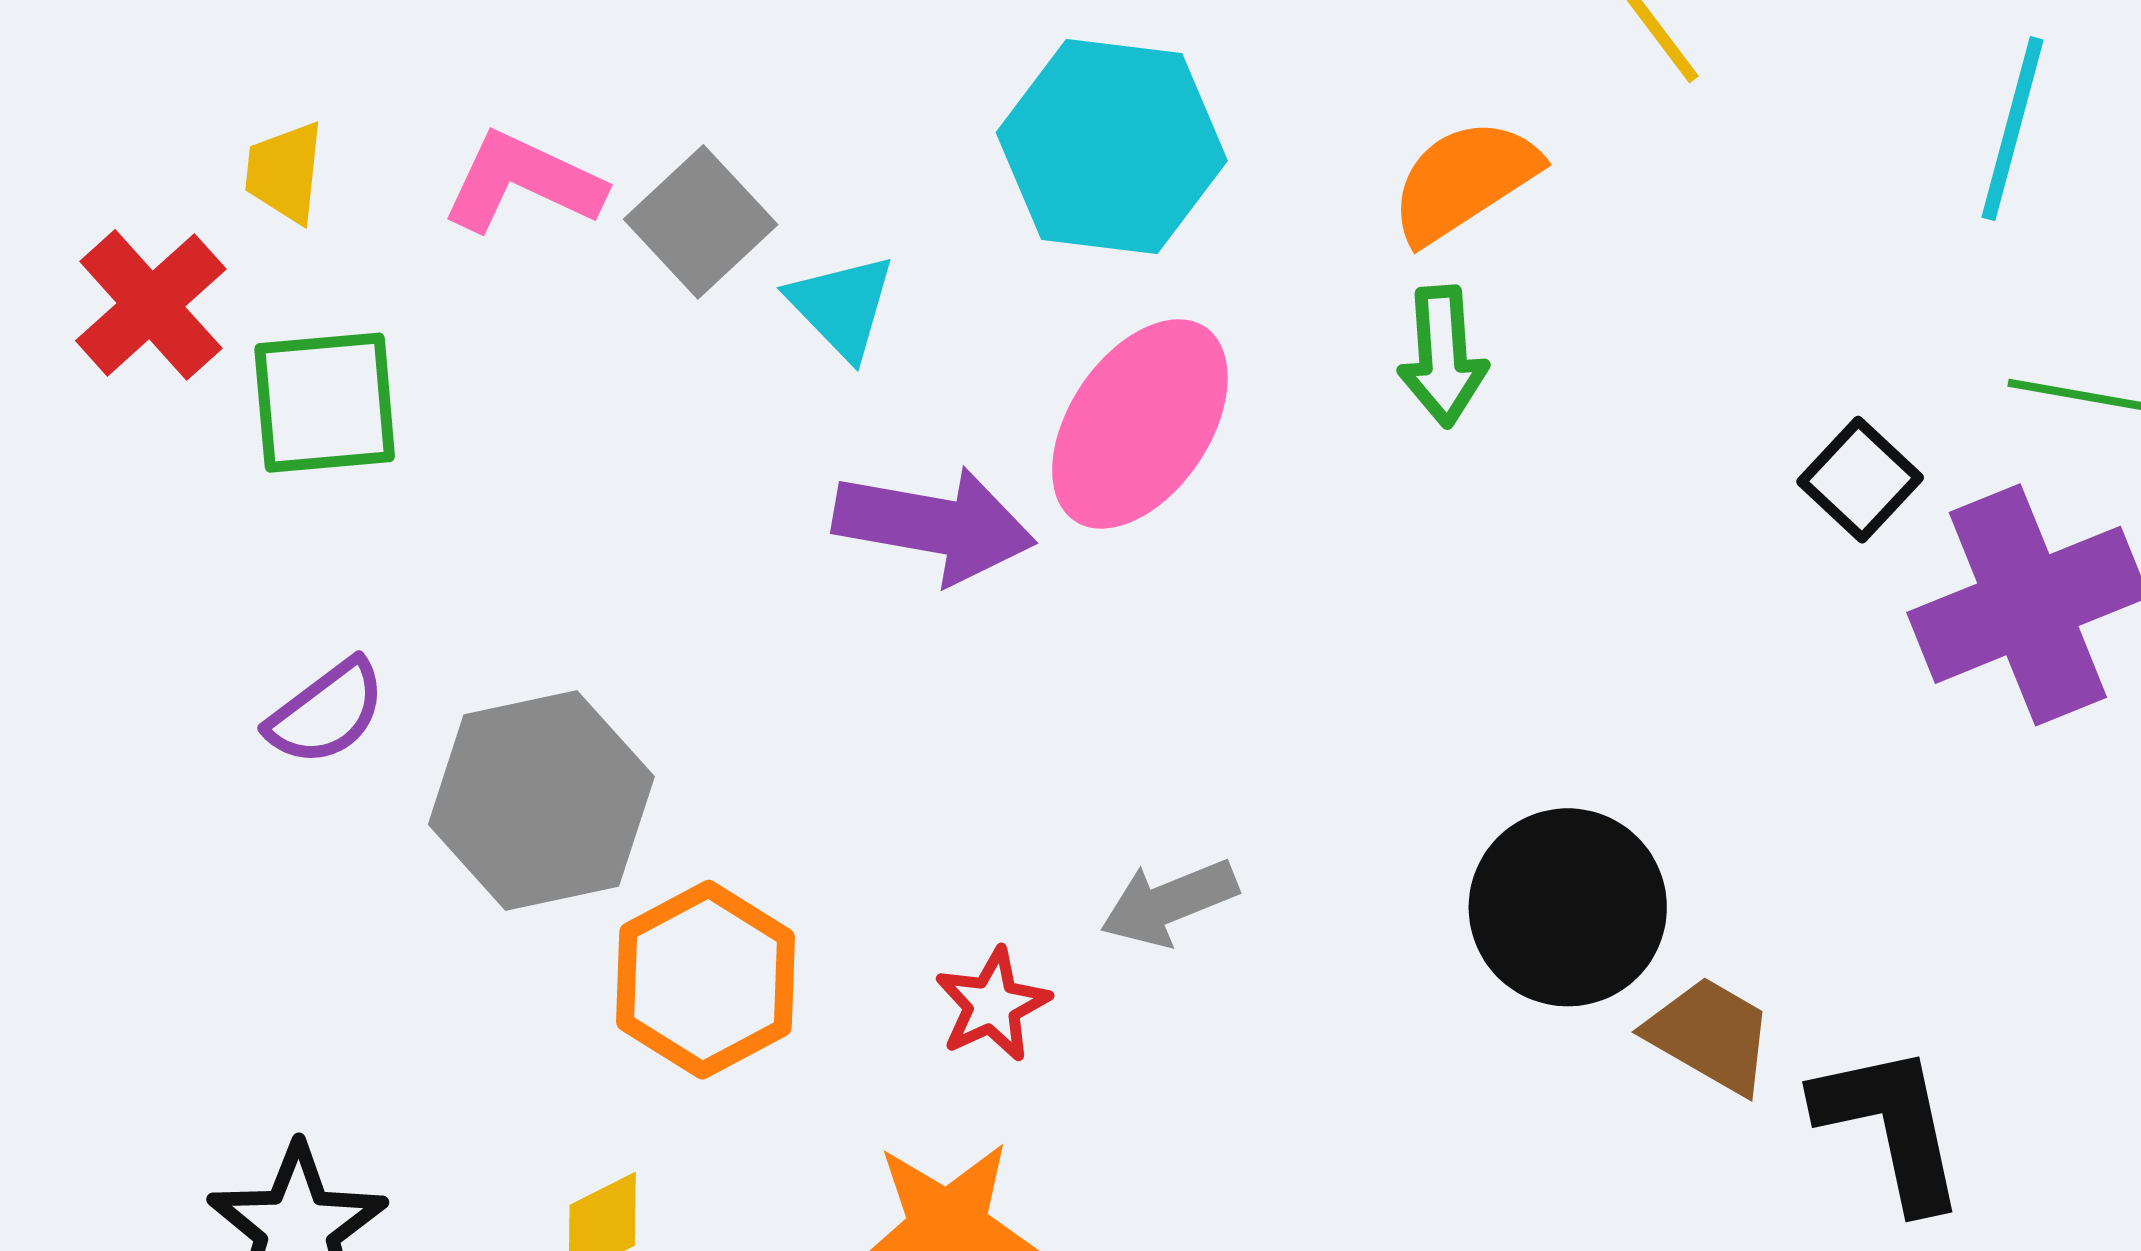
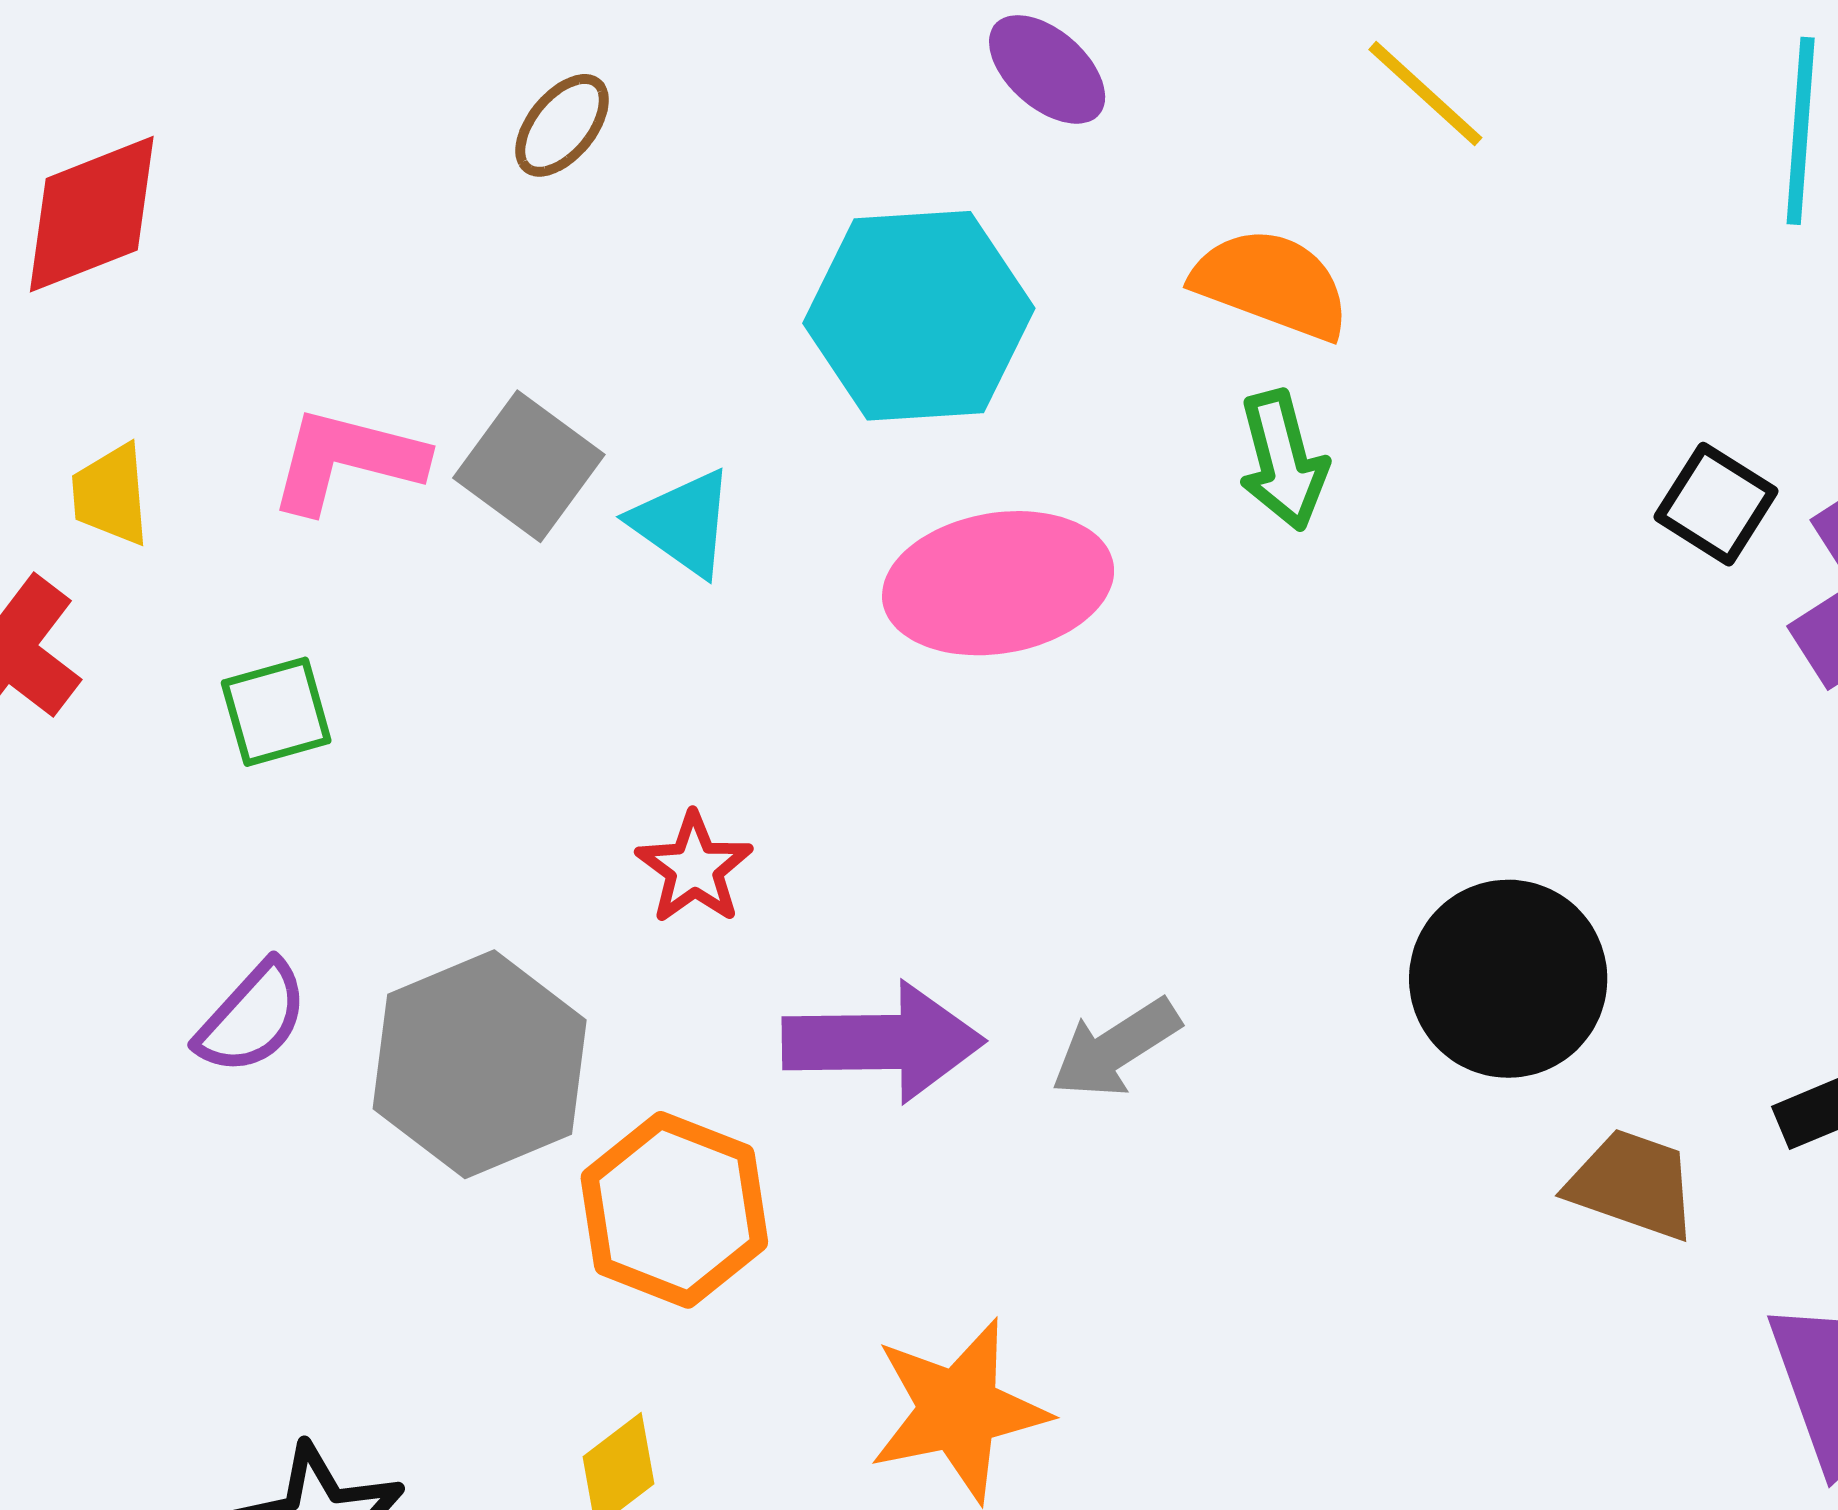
orange semicircle: (1464, 181) -> (1271, 284), turned 64
green square: (325, 403) -> (276, 712), moved, size x0.7
pink ellipse: (1140, 424) -> (998, 583), turned 57
purple arrow: (934, 525) -> (883, 1042), moved
red star: (992, 1005) -> (694, 868), moved
brown trapezoid: (1710, 1035) -> (1632, 1184), moved

